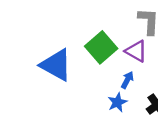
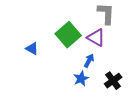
blue triangle: (56, 65) -> (32, 49), size x0.5

